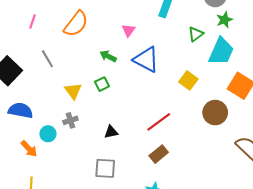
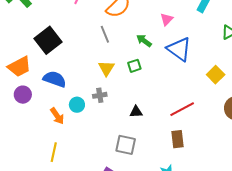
gray line: (47, 59) -> (105, 34), moved
brown rectangle: (159, 154) -> (178, 139), turned -66

